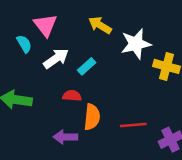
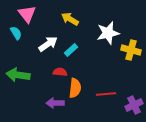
pink triangle: (45, 25) -> (27, 14), moved
yellow arrow: (100, 25) -> (70, 19), moved
cyan semicircle: (24, 44) -> (16, 33), moved

